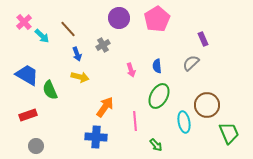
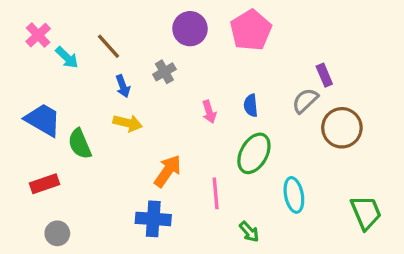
purple rectangle: (203, 39) -> (324, 75), moved
brown circle: (207, 105) -> (342, 128), moved

